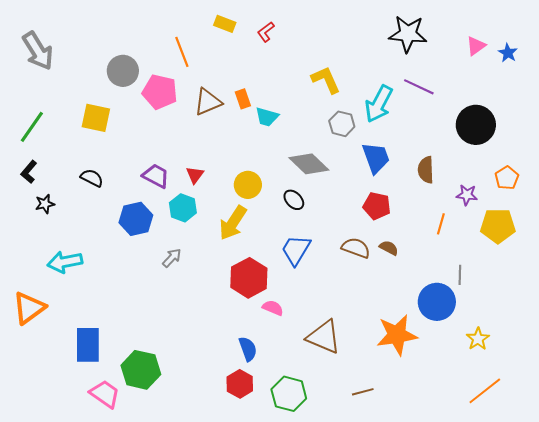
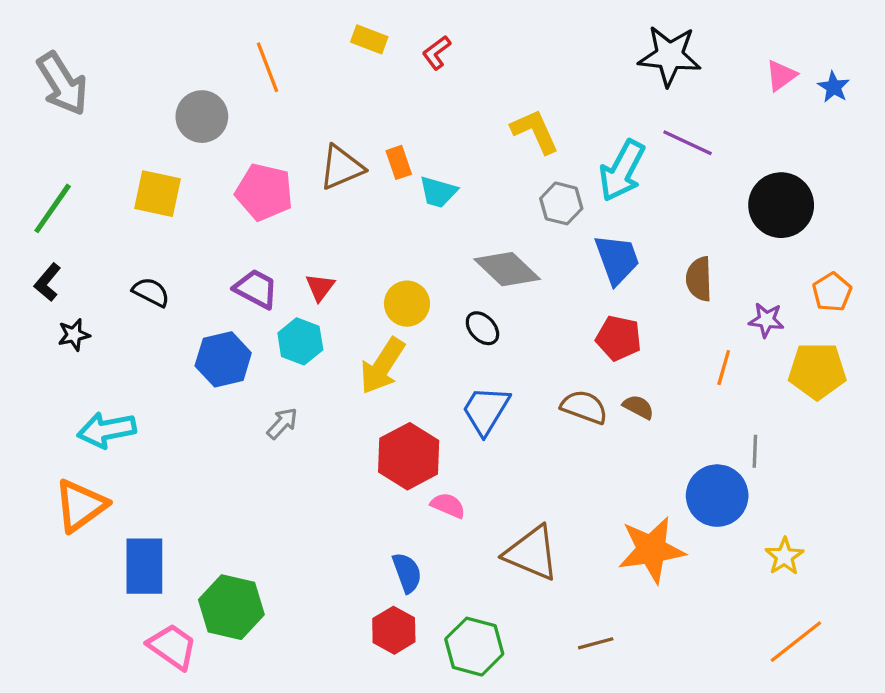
orange line: (182, 52) -> (267, 67), moved
pink pentagon: (160, 92) -> (264, 192), moved
orange triangle: (29, 308) -> (80, 505), moved

